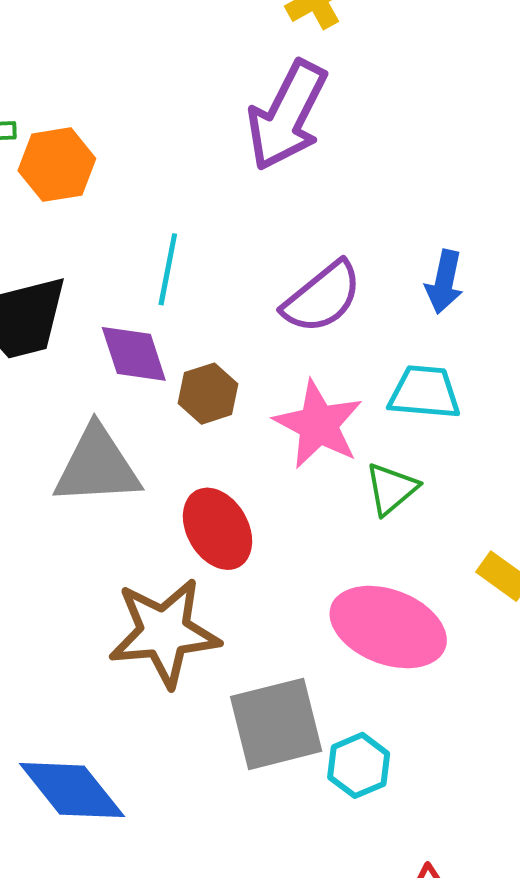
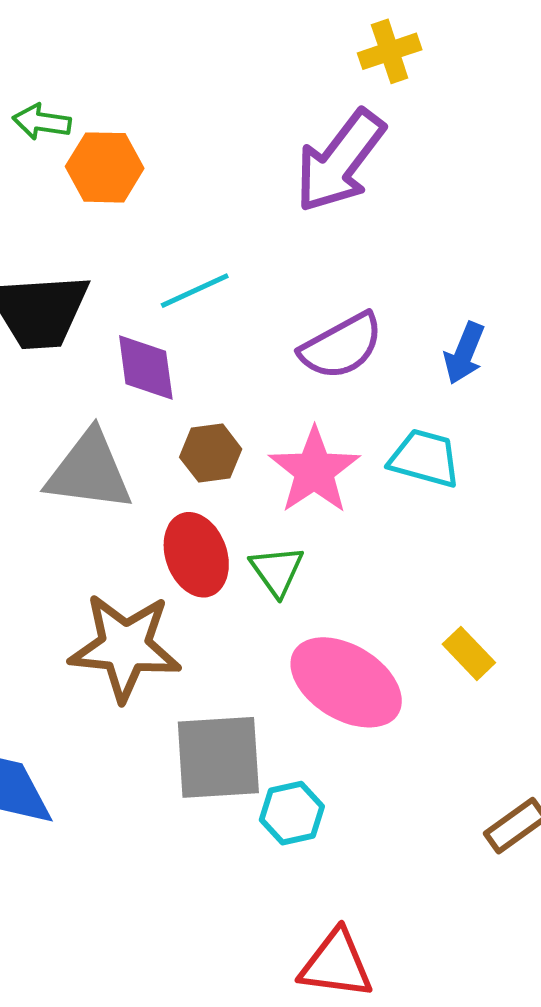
cyan line: (168, 269) -> (195, 291), turned 44
brown hexagon: (208, 394) -> (211, 453), moved
green triangle: (391, 489) -> (277, 571), moved, turned -36

